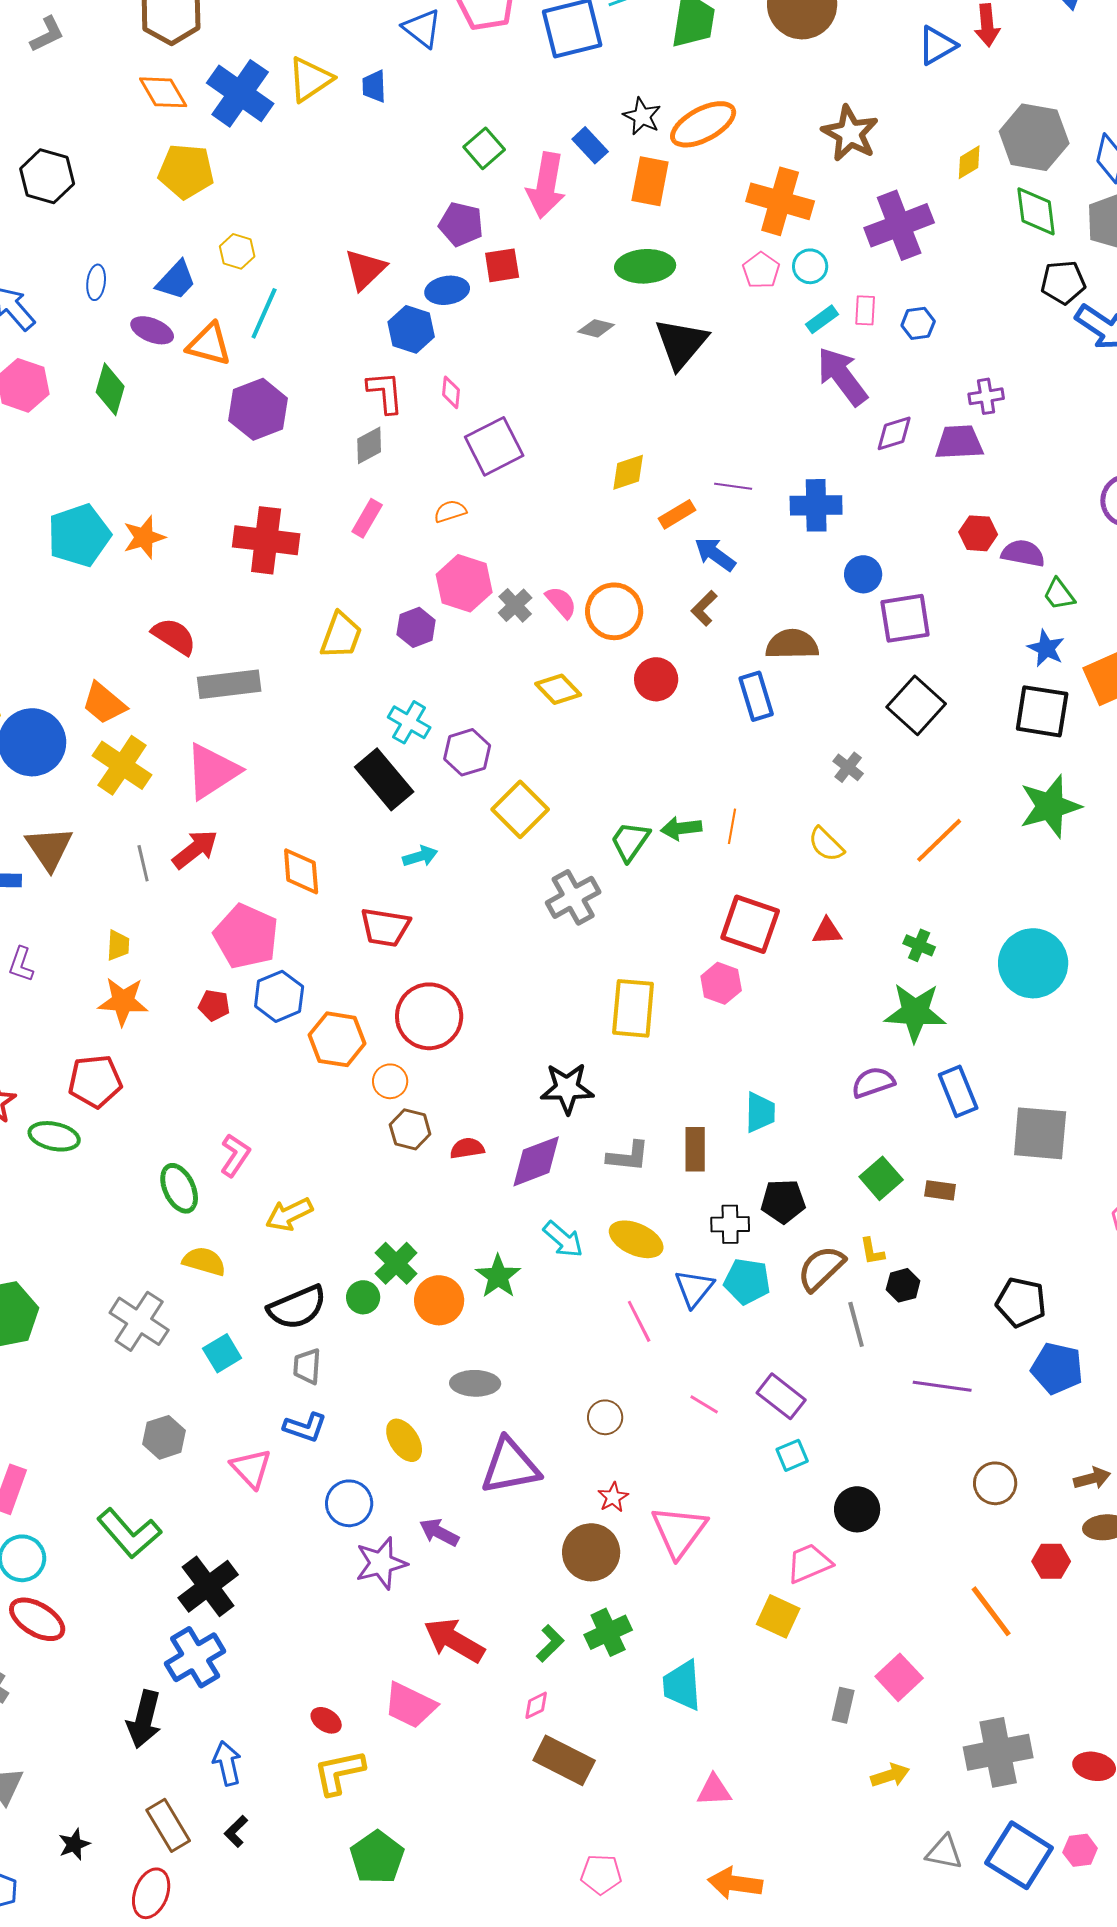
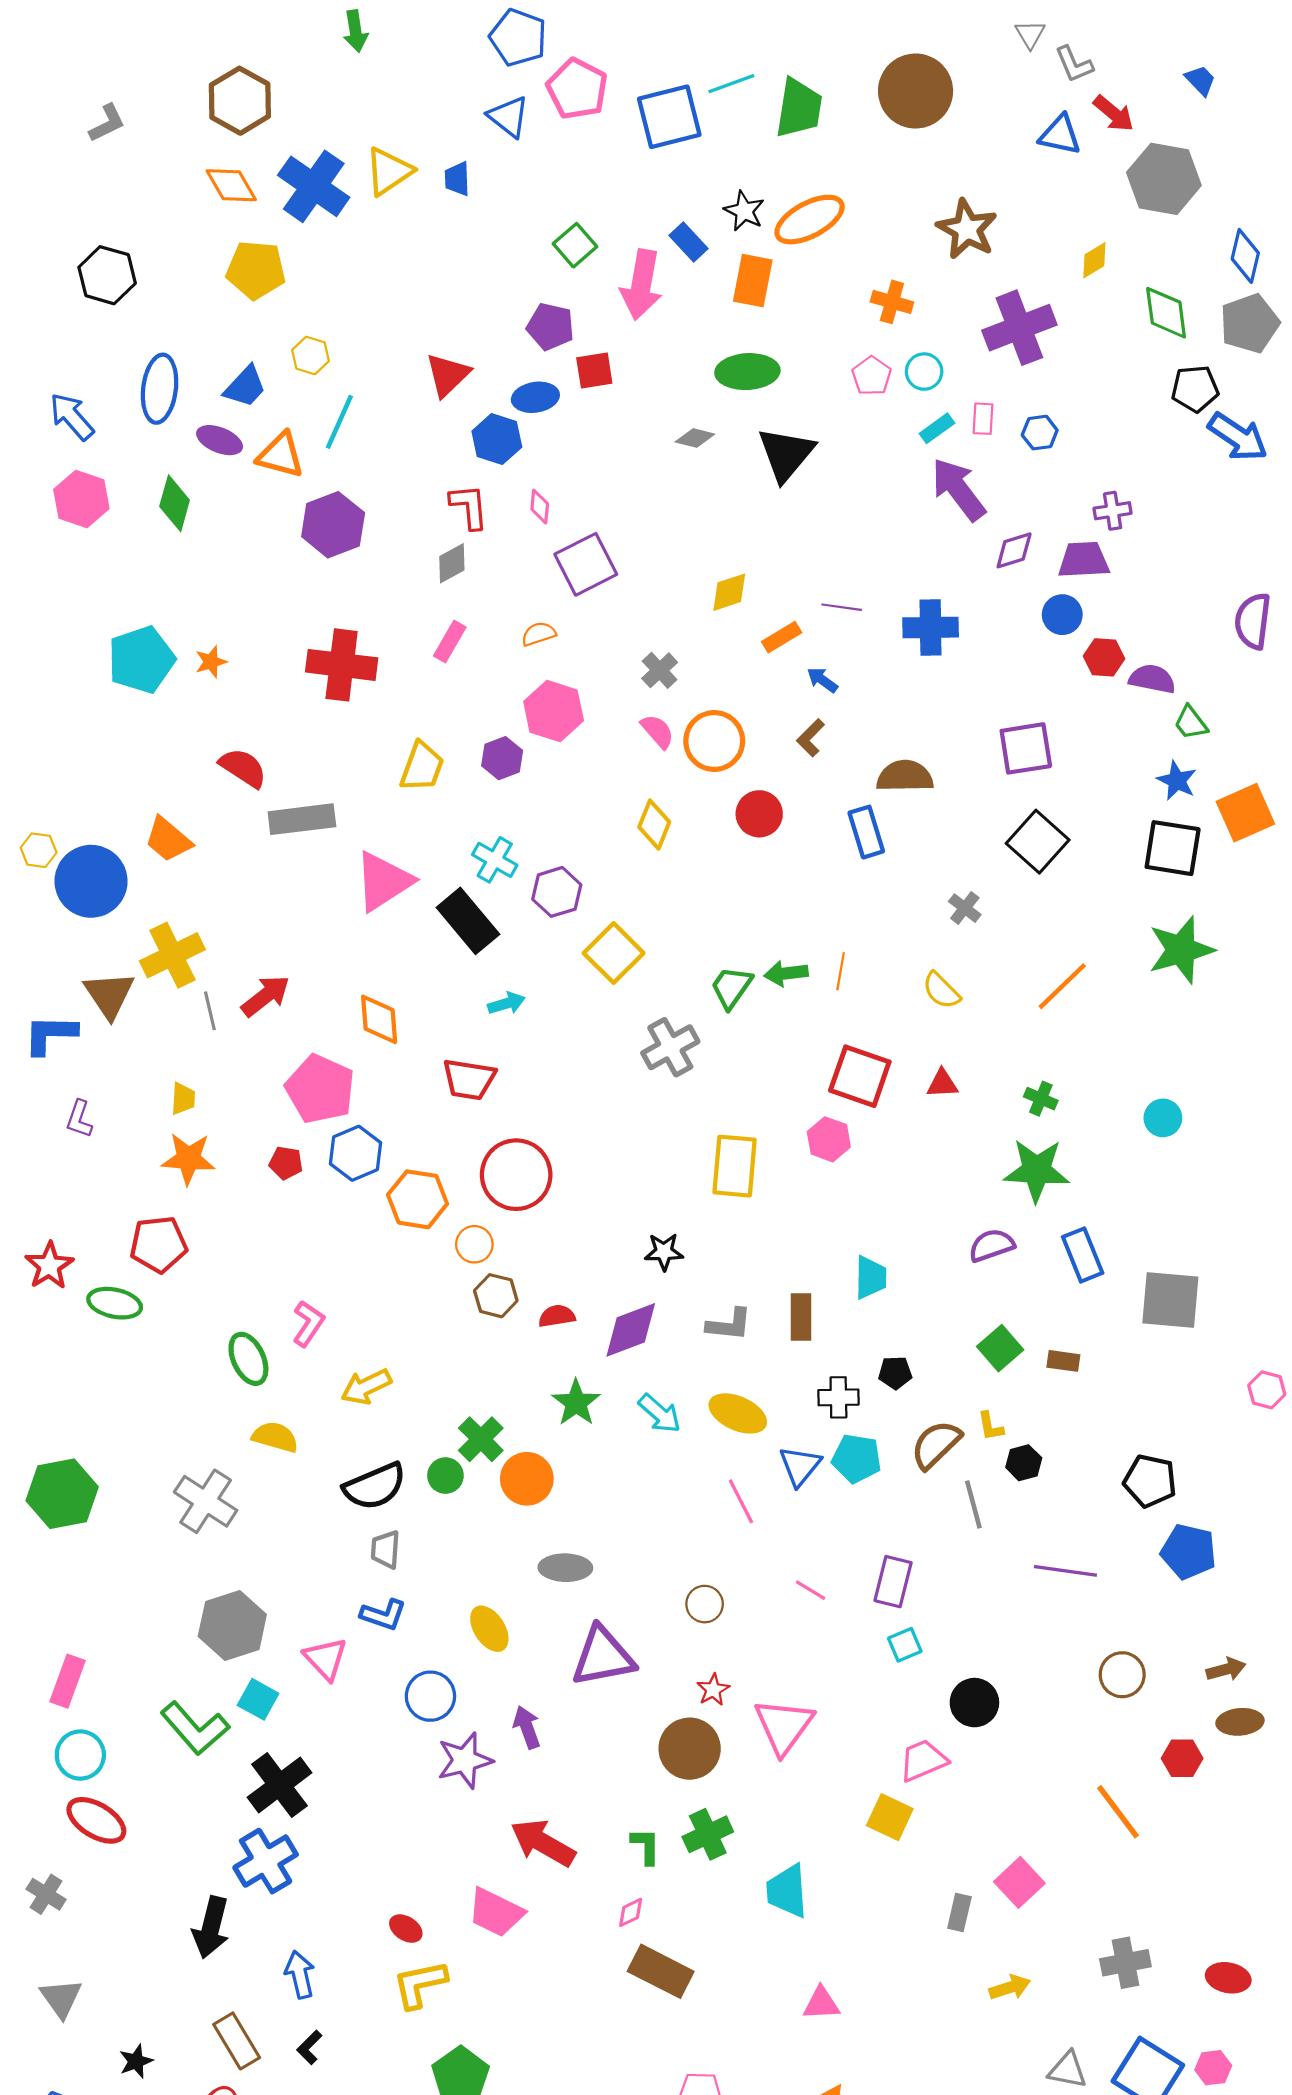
red arrow: (987, 25) -> (1114, 114), turned -45
blue triangle: (937, 45) -> (1060, 135), turned 42
gray hexagon: (1034, 137) -> (1164, 179), moved
orange cross: (780, 201) -> (892, 302), size x0.6
blue ellipse: (96, 282) -> (160, 389), size x1.8
orange star: (144, 537) -> (211, 662), size x0.7
blue arrow: (715, 554) -> (822, 680), size x0.7
blue circle: (863, 574) -> (1062, 615), moved
gray cross: (515, 605) -> (660, 670), moved
yellow diamond: (558, 689) -> (654, 825), turned 66
yellow cross: (122, 765) -> (172, 955), moved, turned 30
pink triangle: (212, 771) -> (383, 881), moved
cyan circle: (1033, 963) -> (1163, 1118), size x0.5
black star: (567, 1088) -> (664, 1252), size x0.7
black pentagon: (783, 1201) -> (895, 1373), size x0.7
green star: (498, 1276) -> (576, 1403), moved
cyan square: (222, 1353) -> (258, 1699), moved, turned -30
purple rectangle: (781, 1396) -> (893, 1582), turned 66
gray hexagon: (164, 1437) -> (232, 1625), size x1.5
purple arrow: (439, 1532) -> (527, 1727), turned 42
green L-shape: (550, 1643) -> (646, 1846), turned -45
gray cross: (998, 1752) -> (1125, 1963), size x0.7

